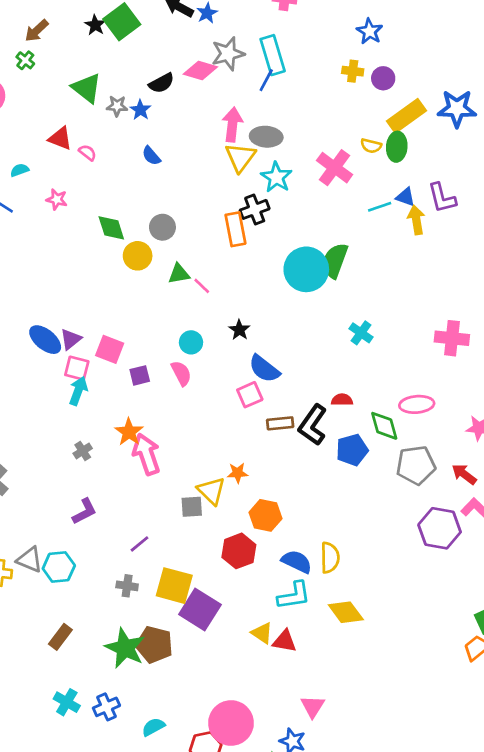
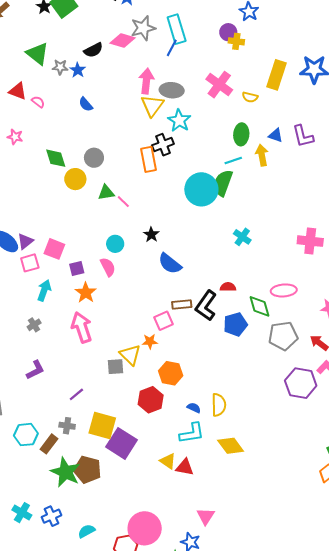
purple circle: (383, 78) -> (228, 32), moved
yellow rectangle: (407, 116) -> (277, 75), turned -36
green ellipse: (397, 147) -> (241, 134), moved
pink cross: (335, 168) -> (219, 85), moved
cyan line: (380, 207) -> (233, 160), moved
yellow arrow: (416, 220) -> (262, 155), moved
pink square: (77, 368) -> (30, 263), turned -30
cyan arrow: (78, 391) -> (44, 290), moved
pink square: (250, 395) -> (163, 321), moved
orange star: (129, 432) -> (86, 293), moved
blue semicircle: (297, 562) -> (194, 408), size x0.6
cyan hexagon: (59, 567) -> (26, 435), moved
brown rectangle: (60, 637) -> (49, 444), moved

